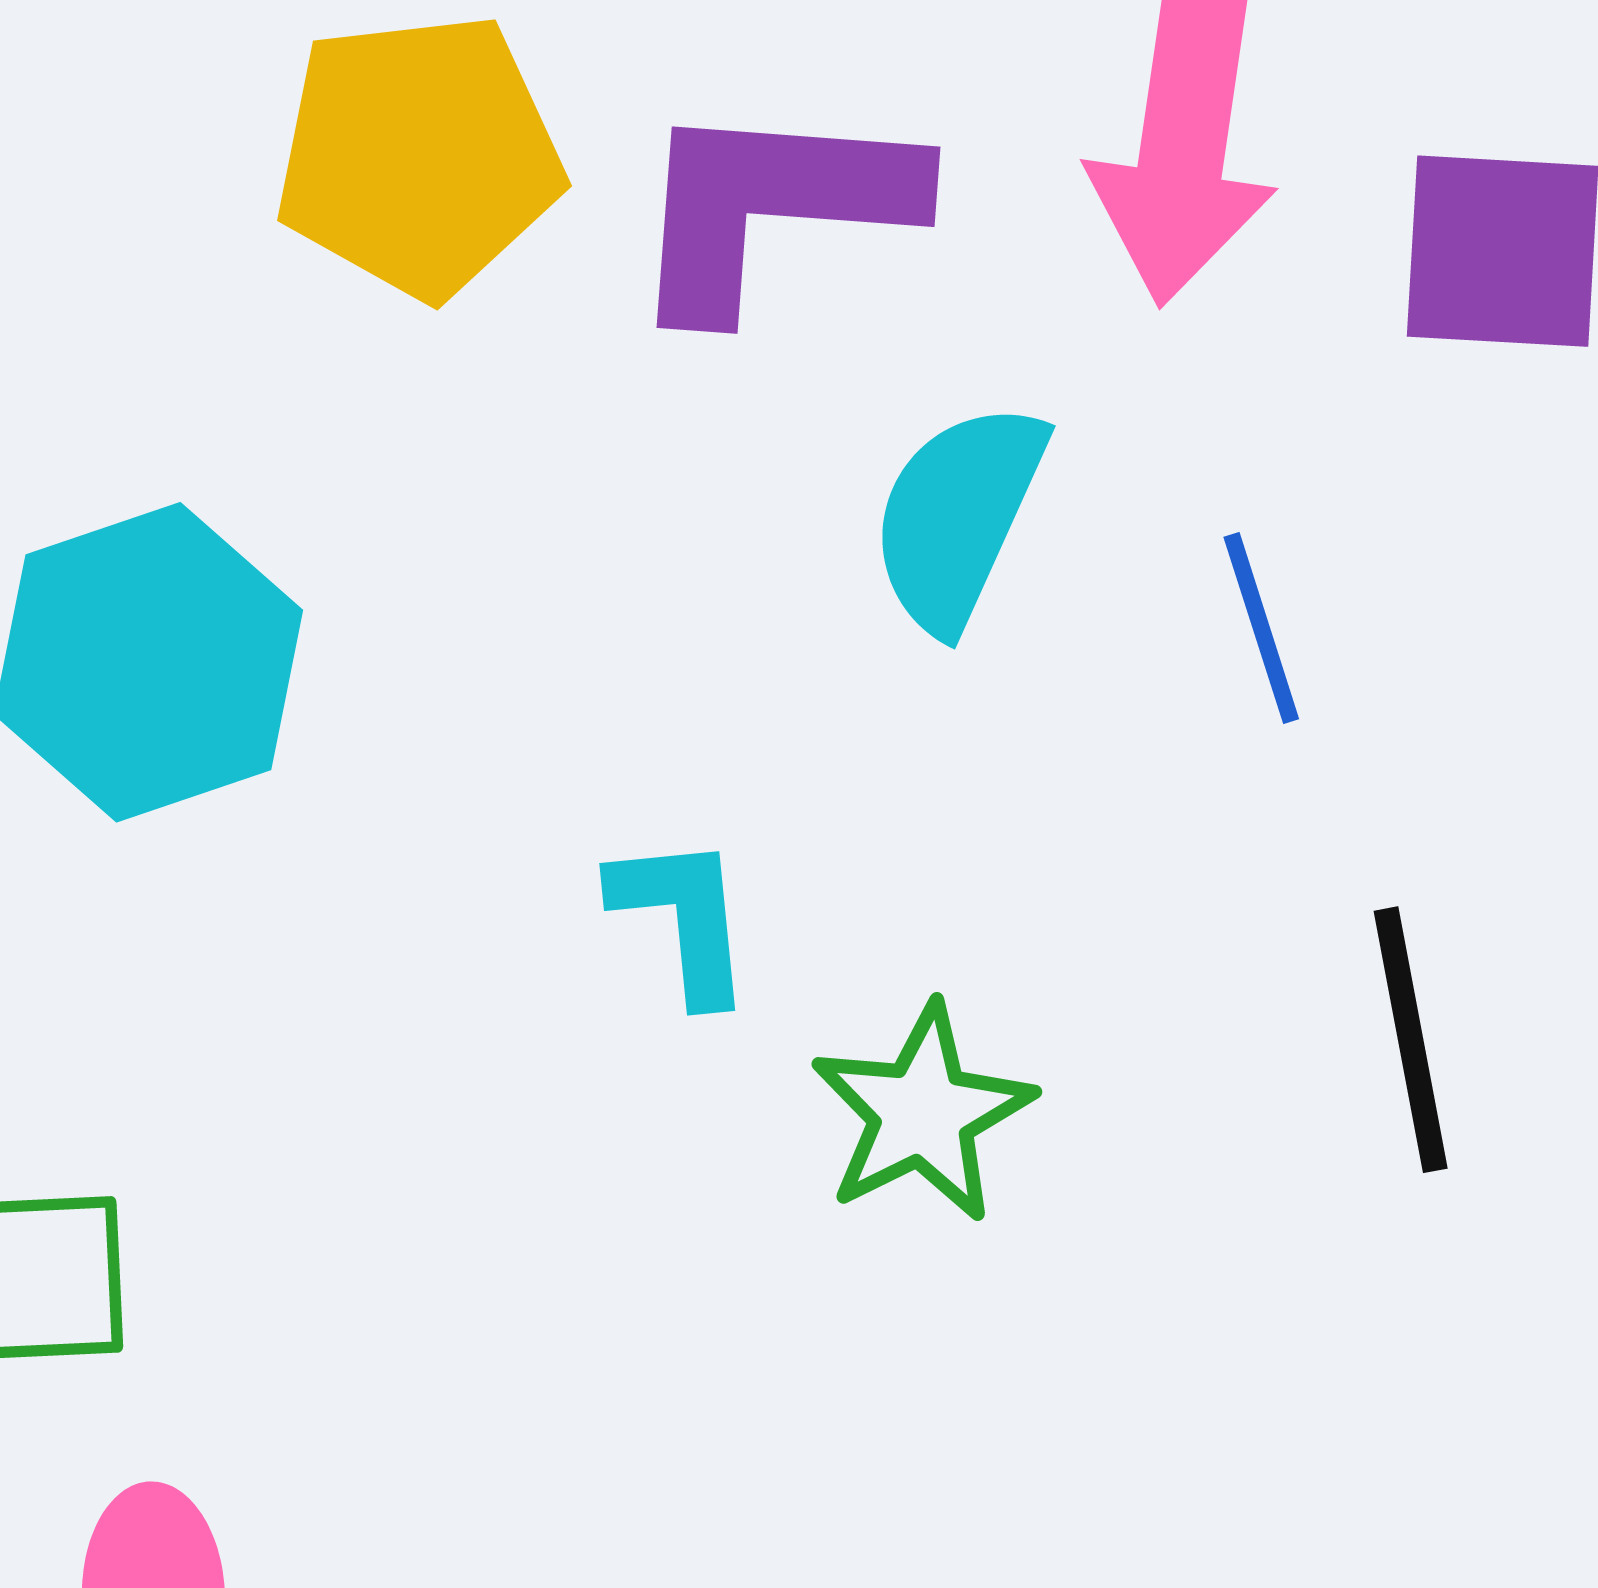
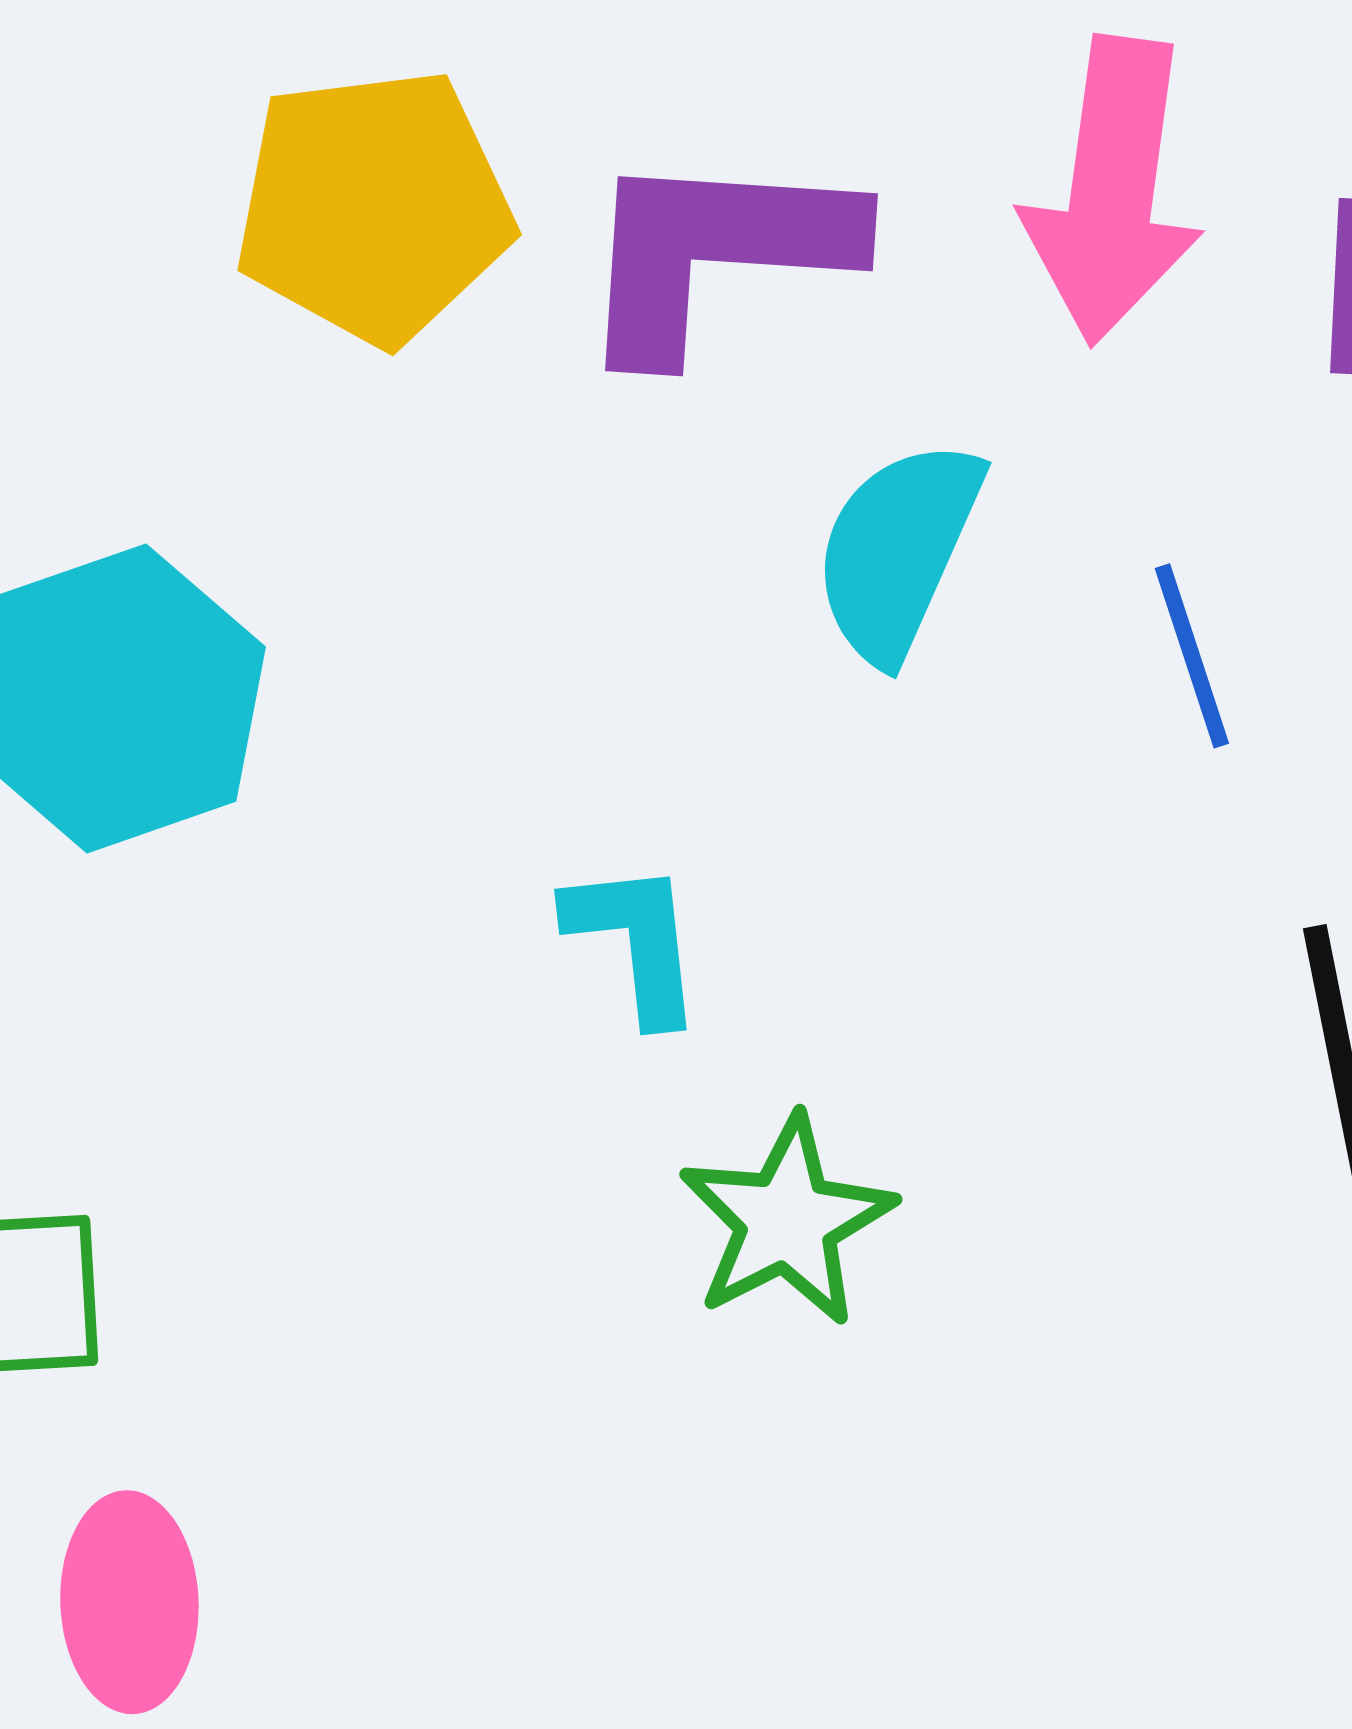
green star: (922, 1113) -> (787, 1221), moved

